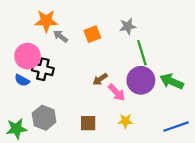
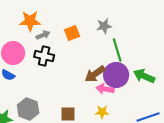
gray arrow: (61, 36) -> (43, 35), turned 120
black cross: (43, 69) -> (44, 56), moved
brown arrow: (100, 79) -> (95, 74), moved, size x1.5
pink arrow: (117, 92) -> (105, 89), moved, turned 144

